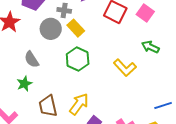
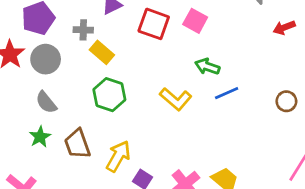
gray circle: (51, 29) -> (46, 59), moved
brown trapezoid: (48, 106) -> (77, 144), moved
blue line: (163, 106) -> (227, 93), moved

